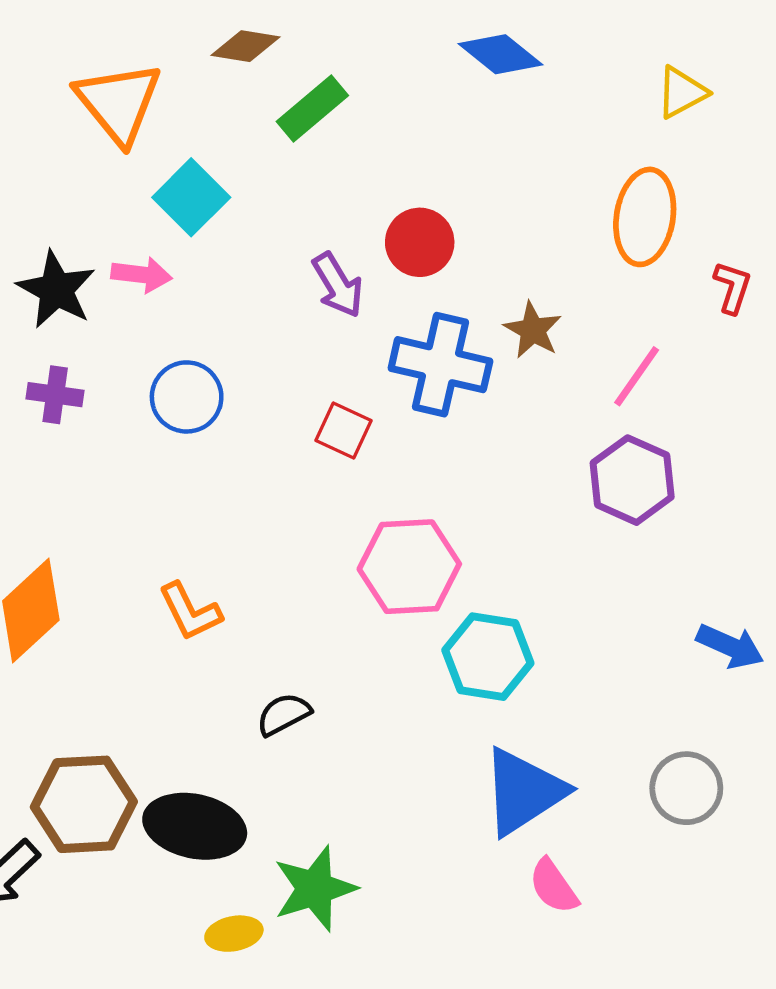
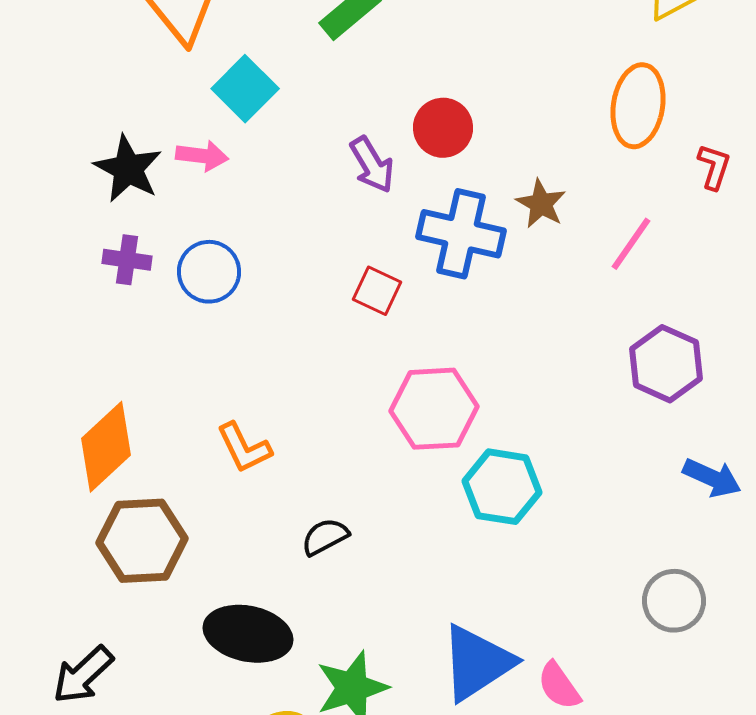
blue circle: (187, 397) -> (209, 272), moved
purple hexagon: (632, 480) -> (666, 364), moved
blue triangle: (524, 792) -> (477, 663), moved
brown hexagon: (84, 804) -> (142, 541), moved

